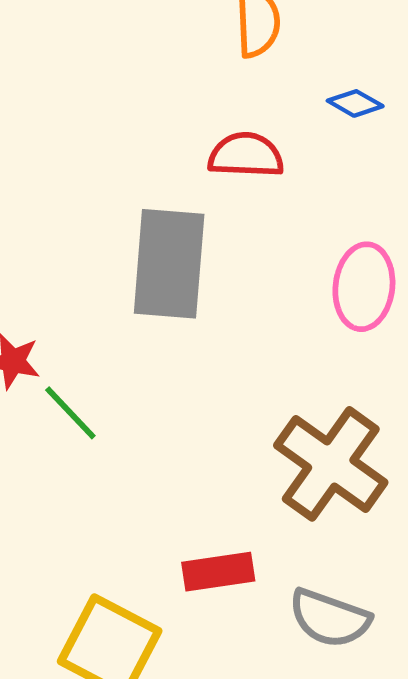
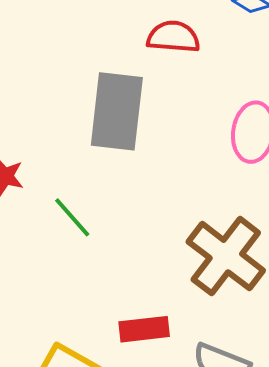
green line: (70, 413) -> (72, 217), moved

